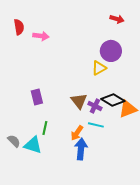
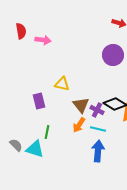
yellow triangle: (99, 68) -> (62, 84), moved, turned 42
orange arrow: (77, 133) -> (79, 125), moved
blue arrow: (81, 149) -> (98, 151), moved

